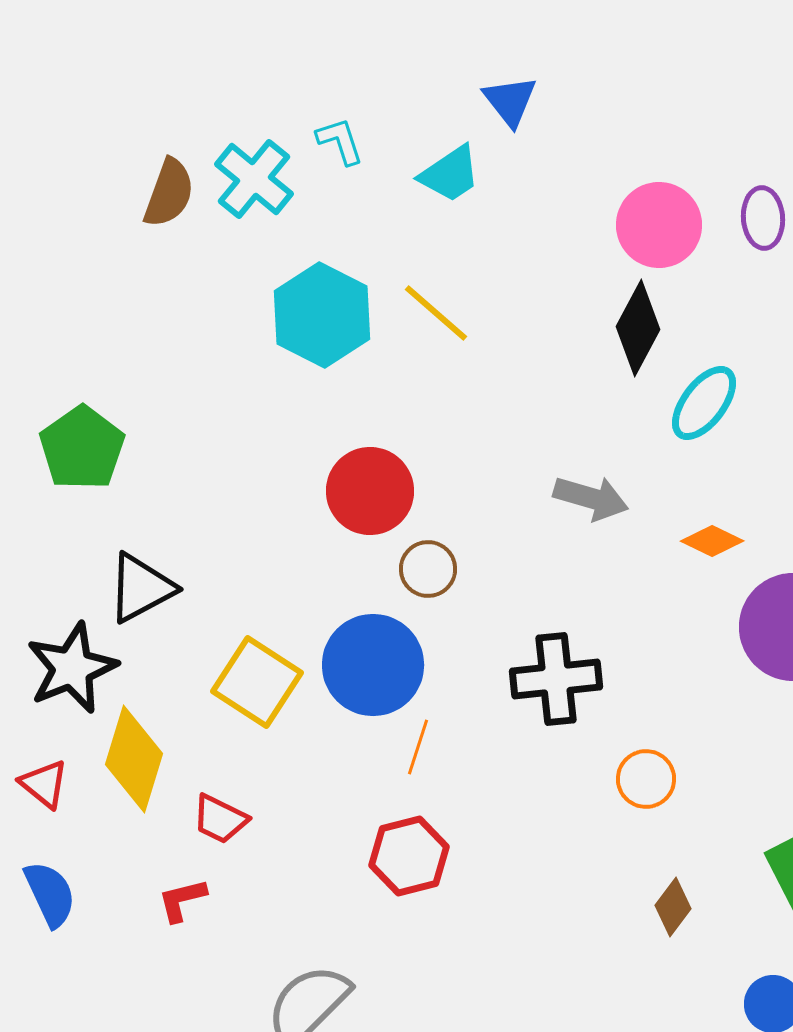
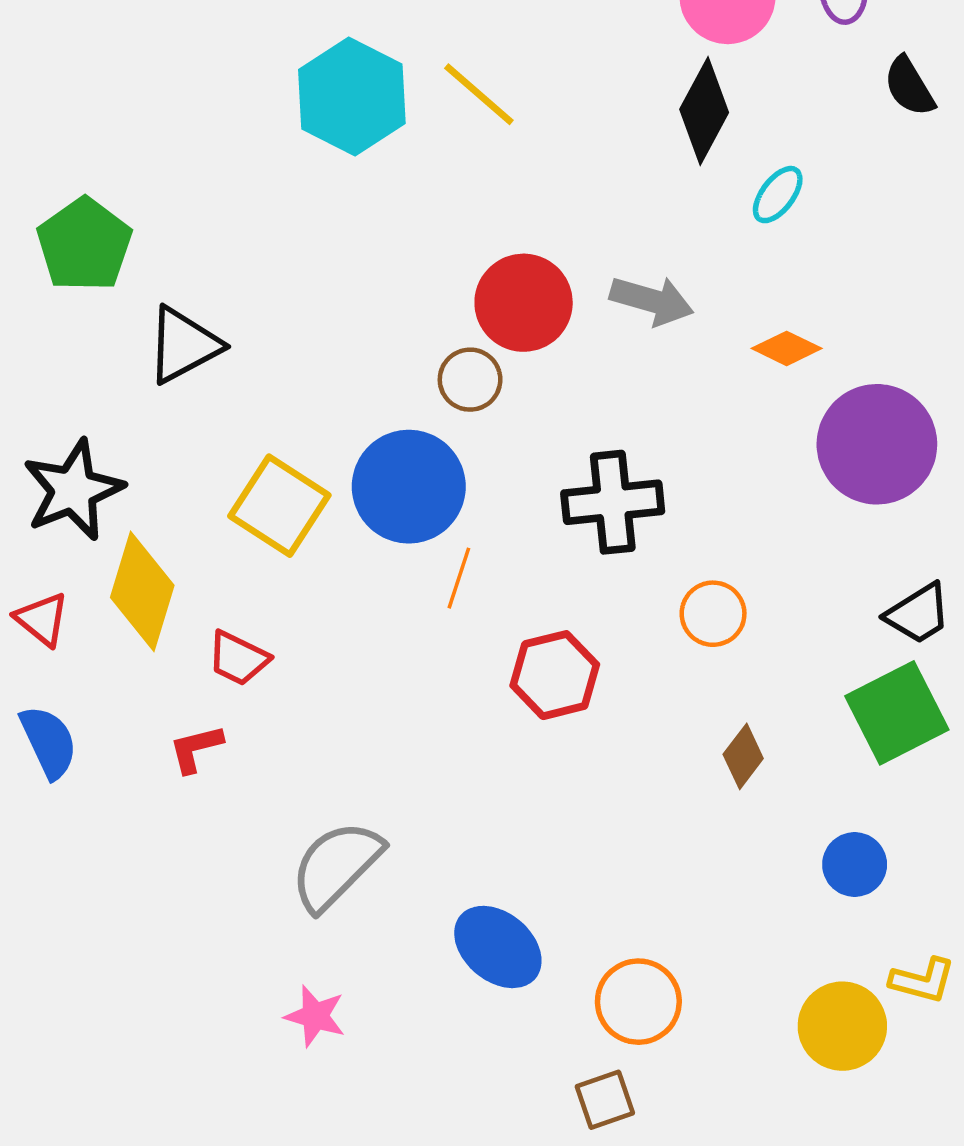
cyan ellipse: (704, 403) -> (778, 195), size x0.7
red circle: (370, 491) -> (524, 303), moved
black triangle: (141, 588) -> (184, 345), moved
red hexagon: (409, 856) -> (555, 675), moved

